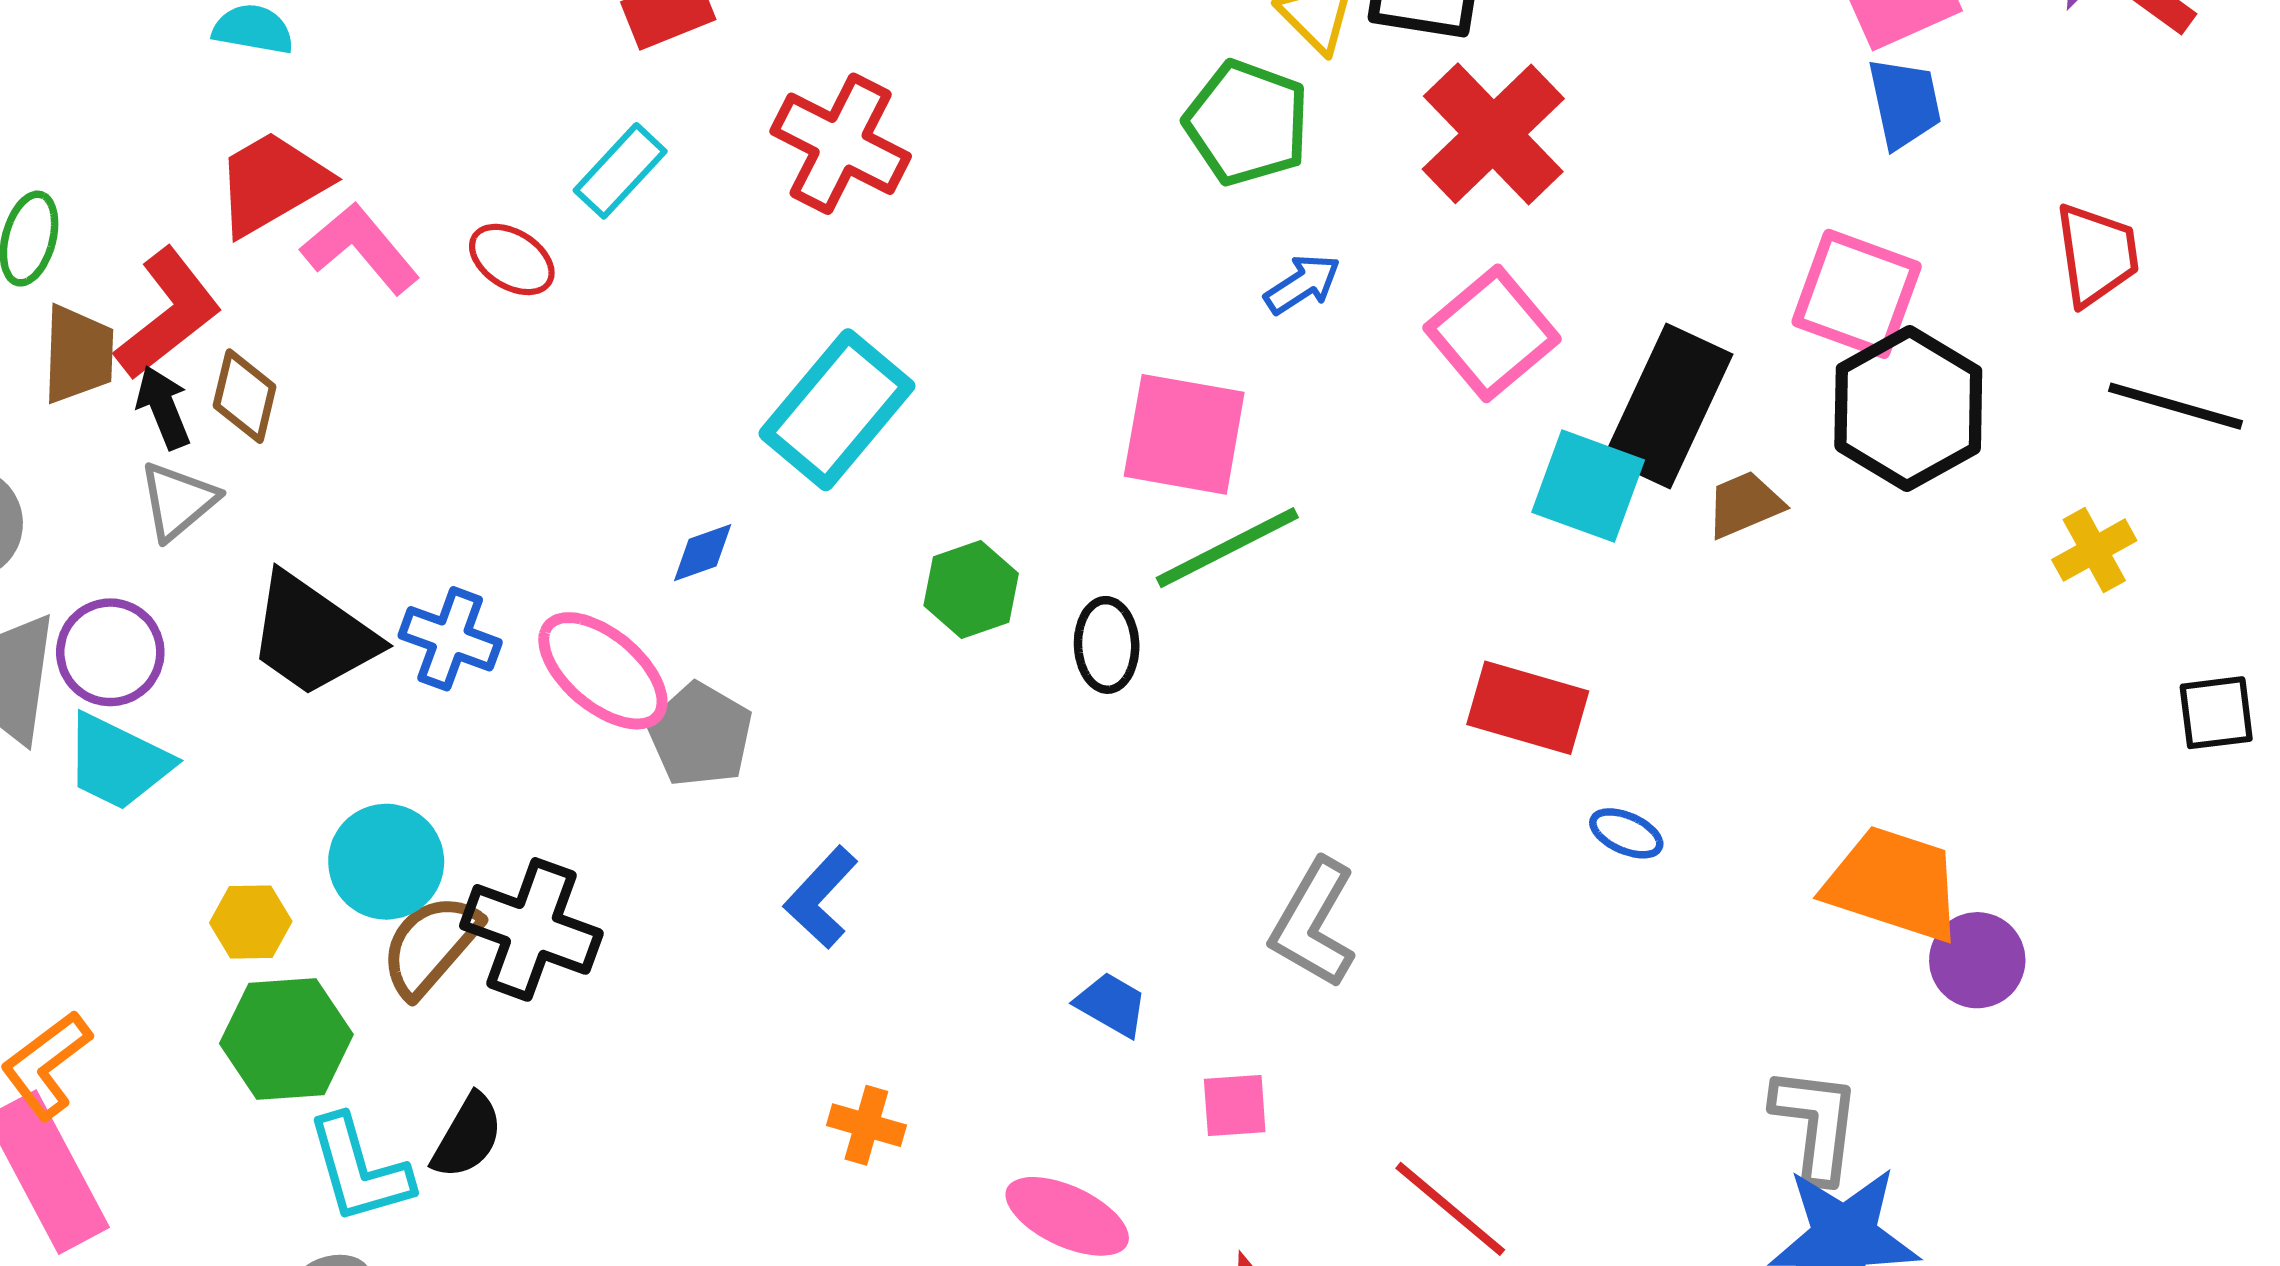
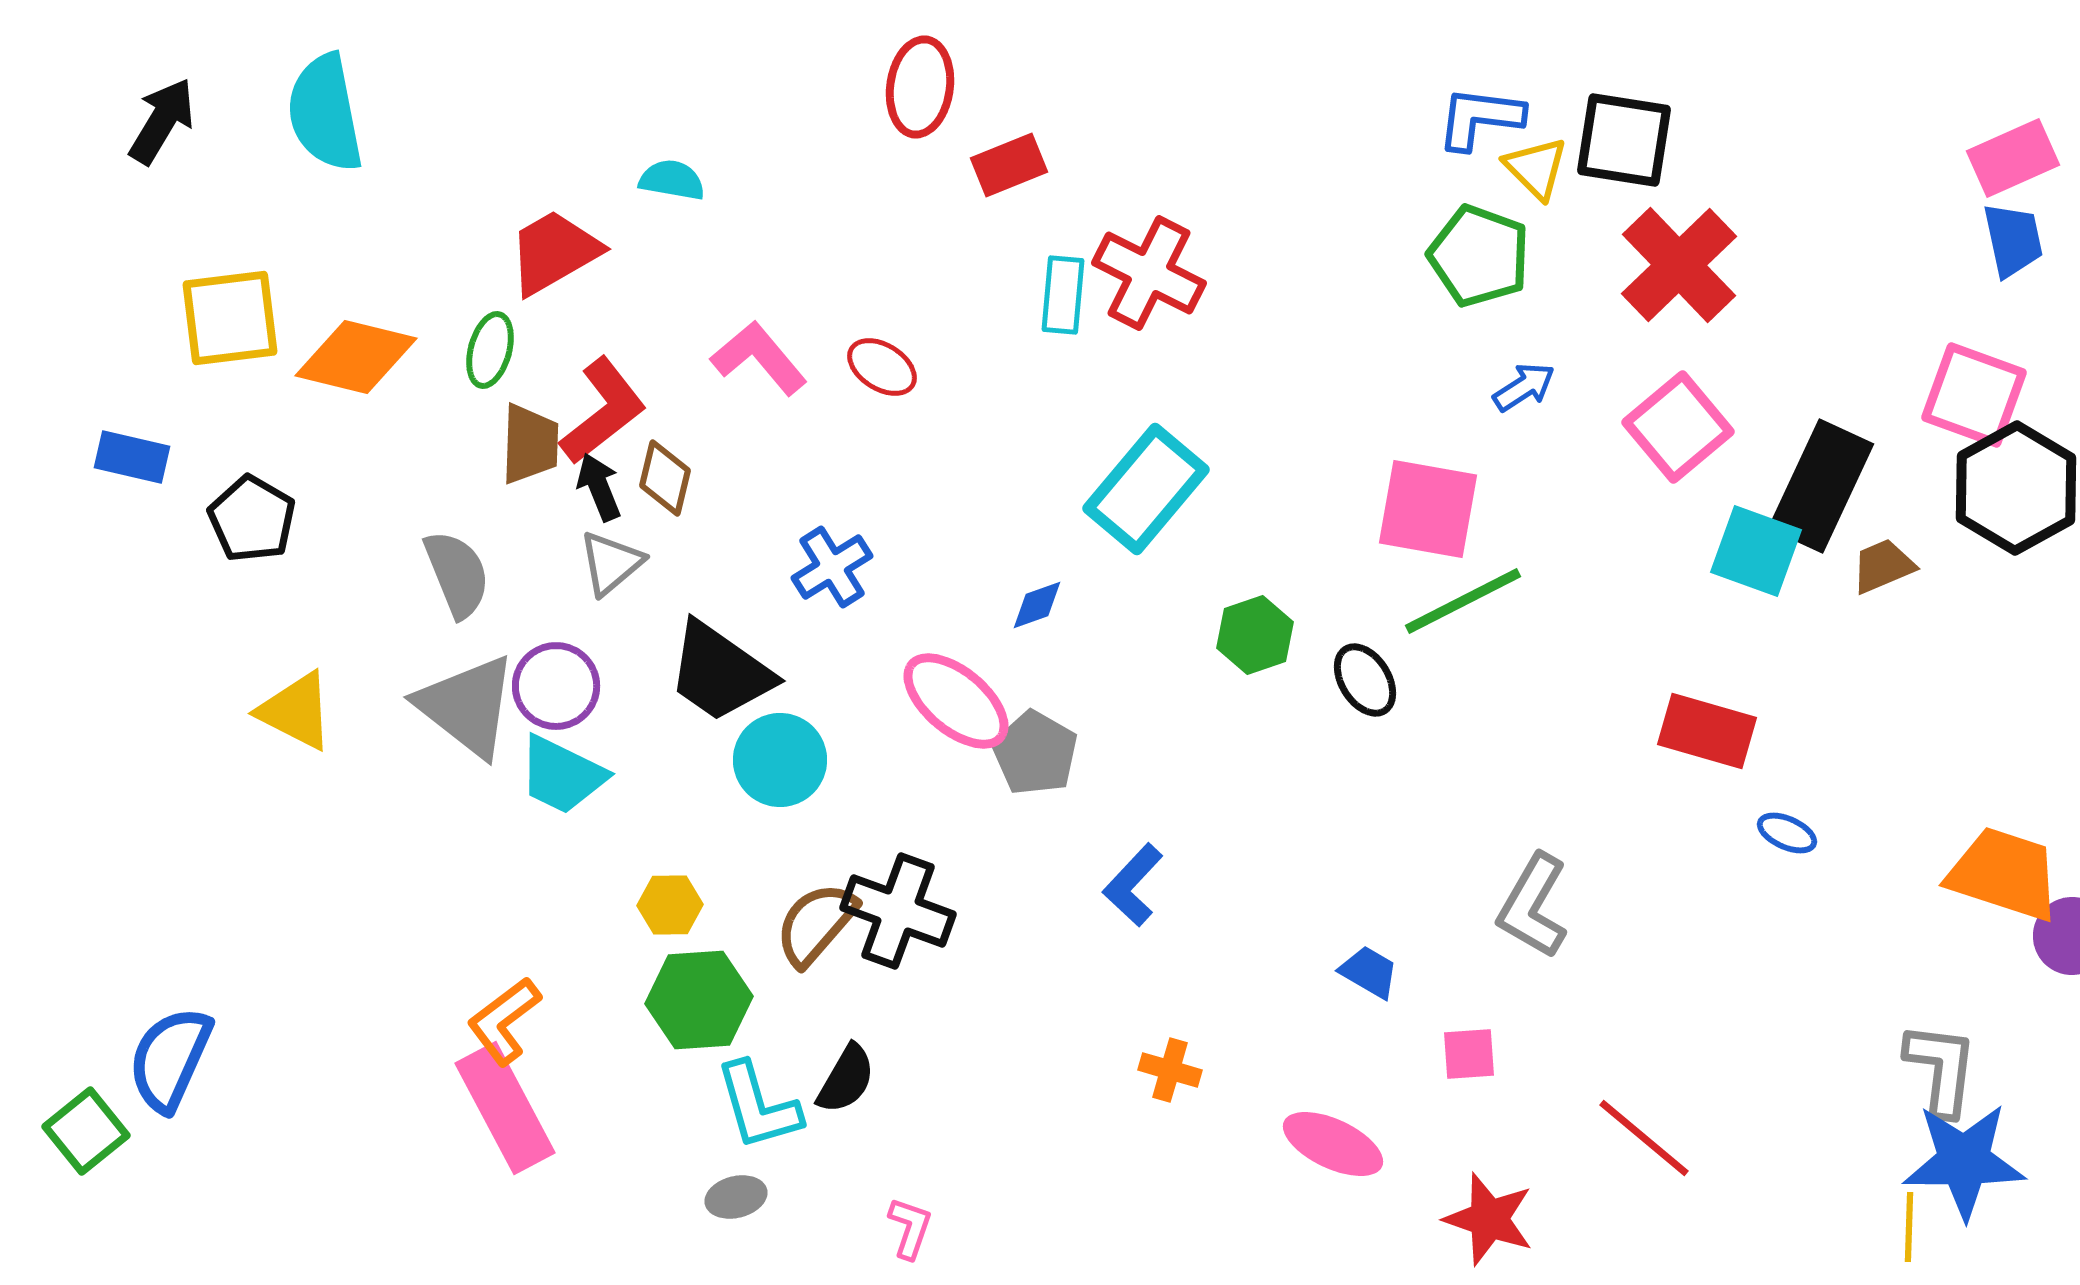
cyan rectangle: (620, 171) -> (1063, 295), moved, turned -38
red trapezoid: (272, 183) -> (554, 252), moved
blue cross: (450, 639) -> (832, 567), moved, turned 38
black ellipse: (1107, 645) -> (1365, 680), turned -30
cyan circle: (386, 862) -> (780, 760), moved

